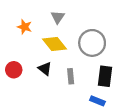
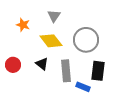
gray rectangle: (71, 76) -> (66, 71), size x1.5
blue rectangle: (97, 101) -> (83, 87), moved

